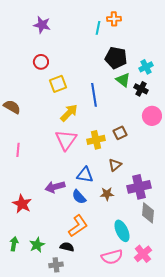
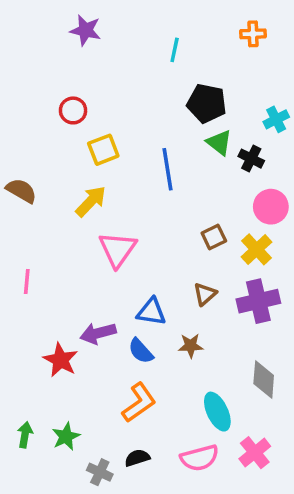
orange cross: (114, 19) -> (253, 34), moved
purple star: (42, 25) -> (86, 30), moved
cyan cross: (146, 67) -> (276, 119), moved
yellow arrow: (69, 113) -> (91, 201), moved
yellow cross: (96, 140) -> (257, 249), moved, turned -30
pink line: (18, 150) -> (27, 282), moved
purple cross: (139, 187) -> (258, 301), moved
red star: (22, 204) -> (61, 360), moved
black semicircle: (67, 247) -> (137, 458), moved, turned -32
gray cross: (56, 265) -> (100, 472), turned 32

